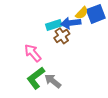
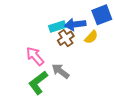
yellow semicircle: (82, 13) -> (91, 37), moved
gray arrow: (53, 81) -> (60, 71), moved

